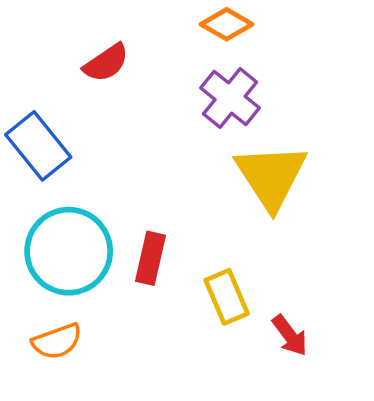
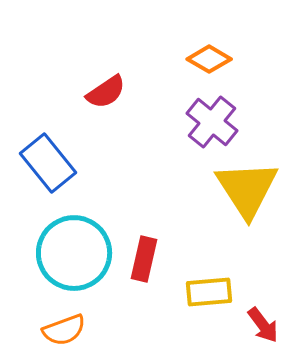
yellow rectangle: (227, 297) -> (209, 292), turned -72

